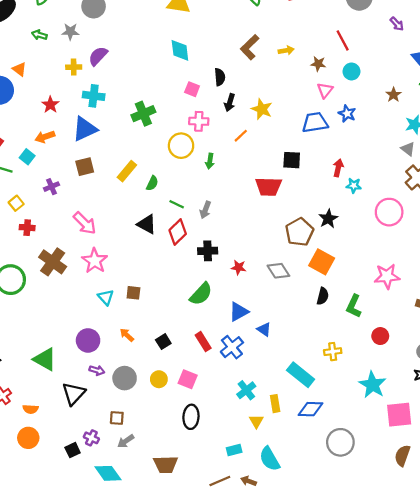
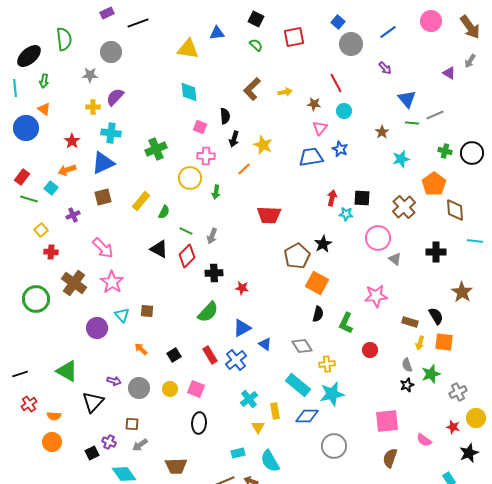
green arrow: (39, 35) -> (44, 81), moved, turned -96
gray triangle: (408, 149) -> (395, 259), moved
black square: (292, 160) -> (362, 198), moved
gray diamond: (278, 271) -> (302, 346), moved
purple circle: (88, 340) -> (97, 328), moved
cyan star: (373, 385) -> (332, 394), moved, turned 30

